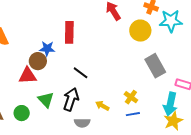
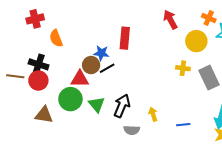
black line: (81, 73) -> (107, 68), moved, turned -70
yellow cross: (131, 97) -> (183, 68), moved, turned -32
yellow arrow: (102, 106) -> (153, 114), turned 40
green circle: (22, 113) -> (70, 99), moved, size x1.5

